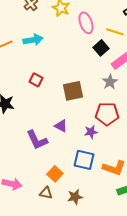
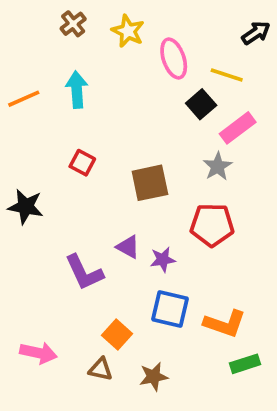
cyan arrow: (33, 40) -> (77, 90), turned -84
purple star: (91, 132) -> (163, 260), moved

